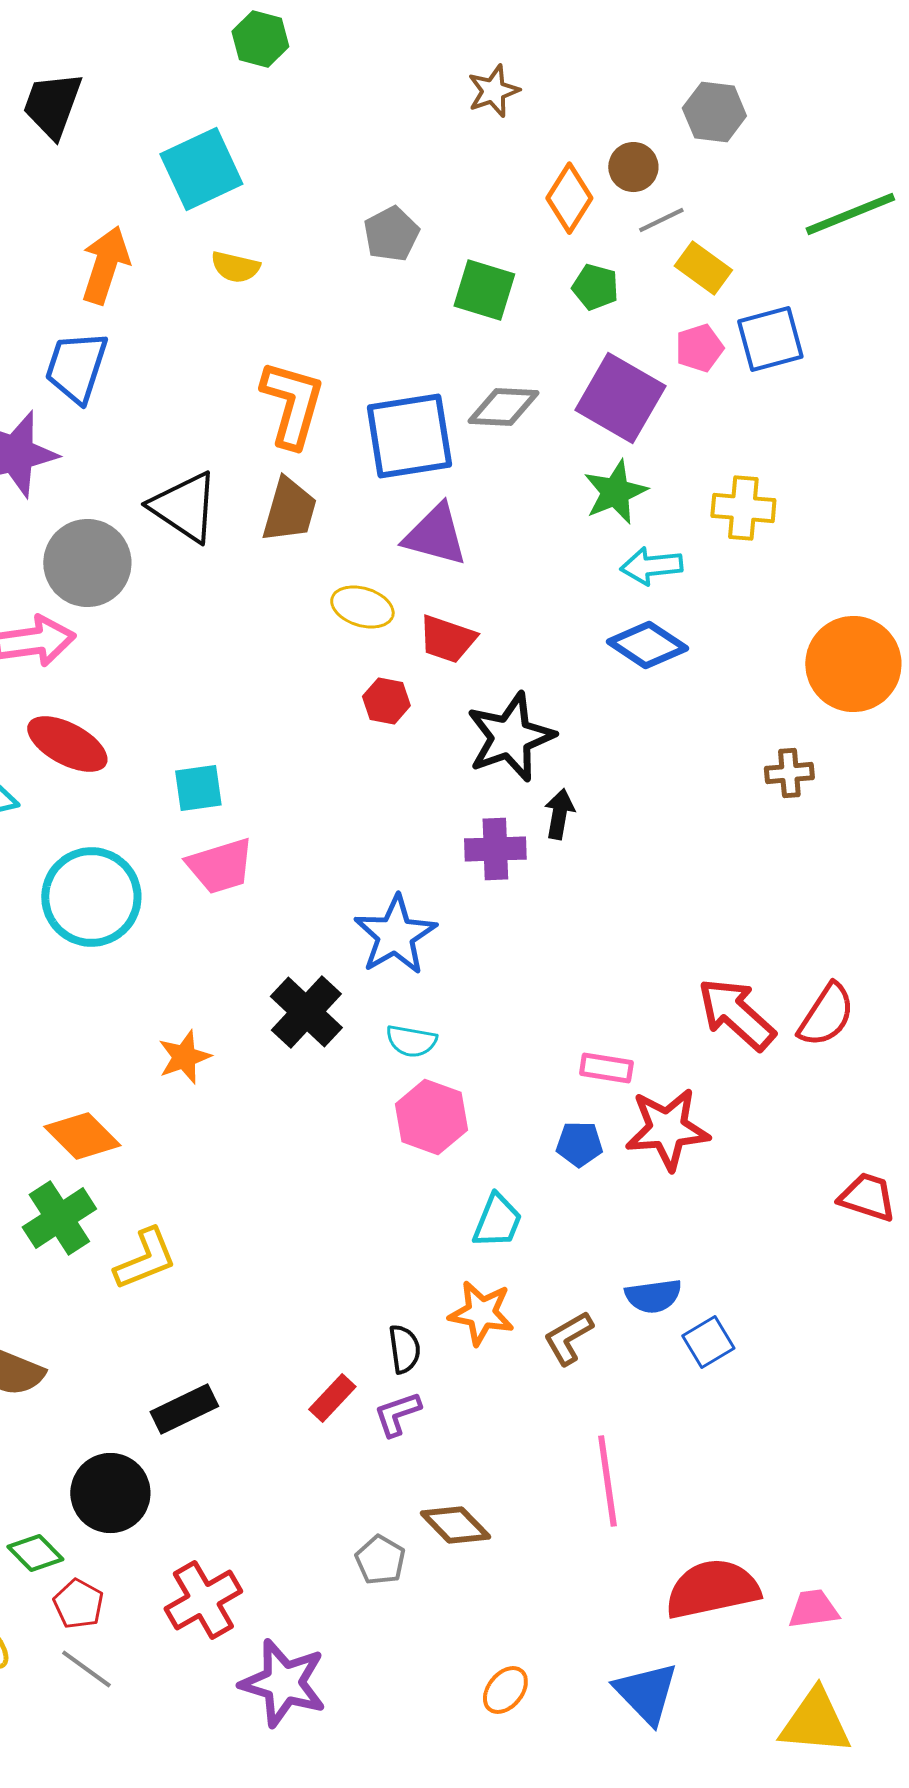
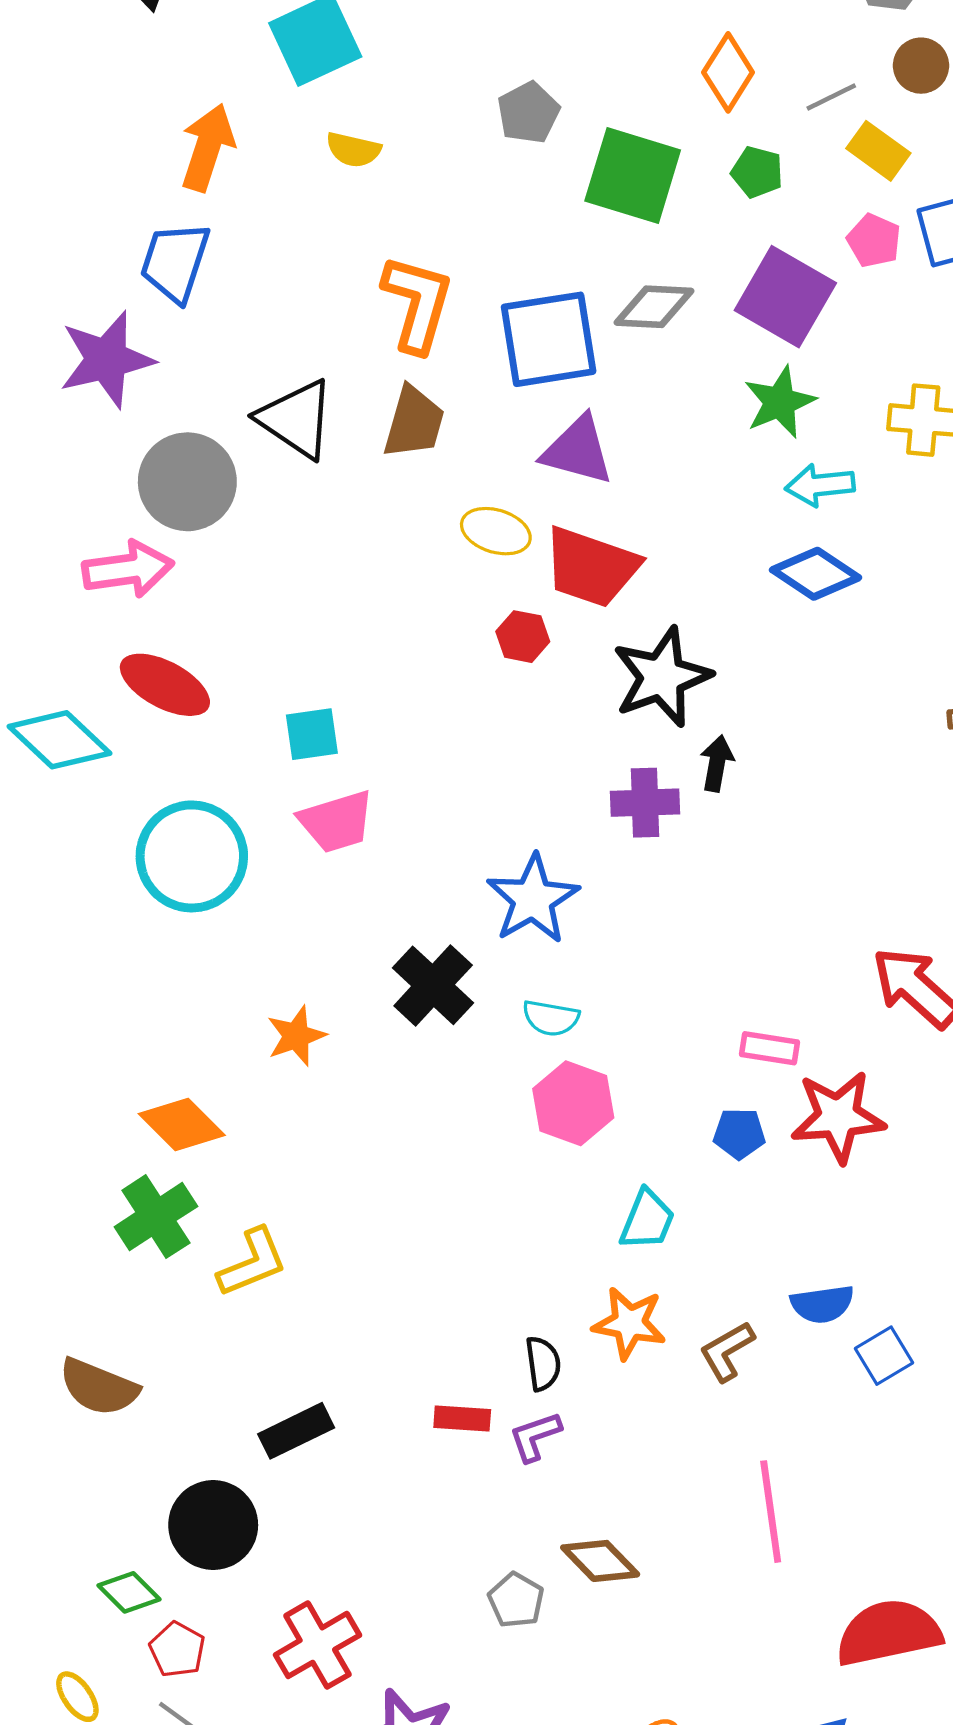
brown circle: (633, 167) -> (921, 66), moved
green square: (484, 290) -> (633, 176), size x1.4
pink pentagon: (699, 348) -> (874, 241), turned -30
red trapezoid: (447, 639) -> (591, 567), size x1.5
red rectangle: (332, 1398) -> (462, 1418), turned 51

